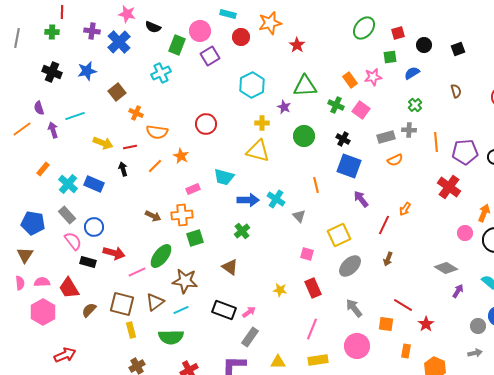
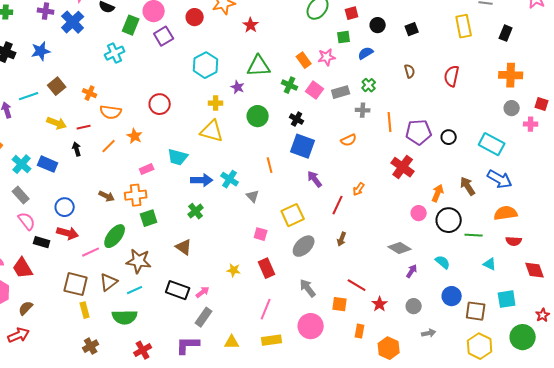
brown square: (117, 92) -> (57, 86), moved
gray rectangle: (386, 137) -> (341, 92), moved
blue circle: (94, 227) -> (65, 207), moved
brown semicircle: (89, 310) -> (26, 308), moved
gray circle: (478, 326) -> (414, 306), moved

